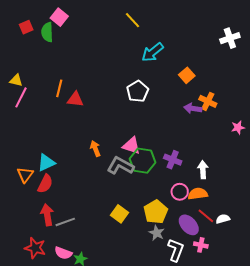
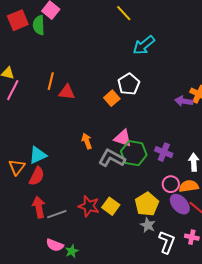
red square: (26, 27) -> (18, 20), size x1.5
orange square: (187, 75) -> (112, 98), moved
purple ellipse: (189, 225) -> (180, 204), moved
red star: (35, 248) -> (89, 206), moved

